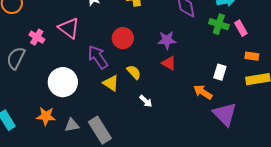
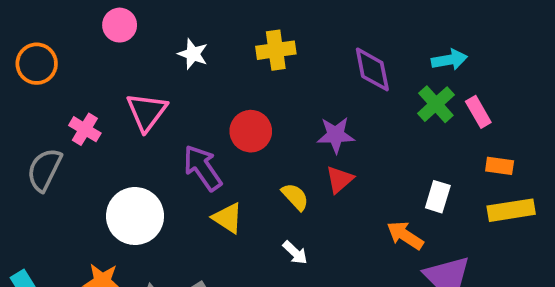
green cross: (219, 24) -> (436, 104), turned 30
pink triangle: (69, 28) -> (147, 112), turned 30
red triangle: (169, 63) -> (339, 179), turned 49
yellow semicircle: (134, 72) -> (295, 197), moved

